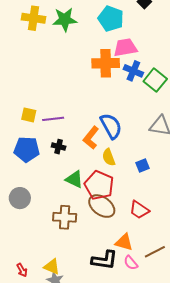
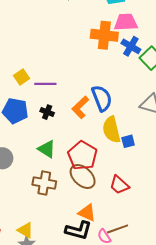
yellow square: (29, 115) -> (22, 77), turned 35
yellow semicircle: (109, 157) -> (112, 130), moved, size x1.5
green triangle: (74, 179) -> (47, 149), moved
orange triangle: (124, 242) -> (87, 213), moved
brown line: (155, 252) -> (118, 229), moved

